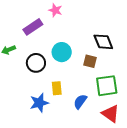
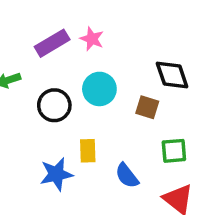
pink star: (55, 10) -> (92, 39), moved
green square: (107, 86) -> (174, 151), size x0.7
blue semicircle: (80, 102) -> (127, 176), turned -77

